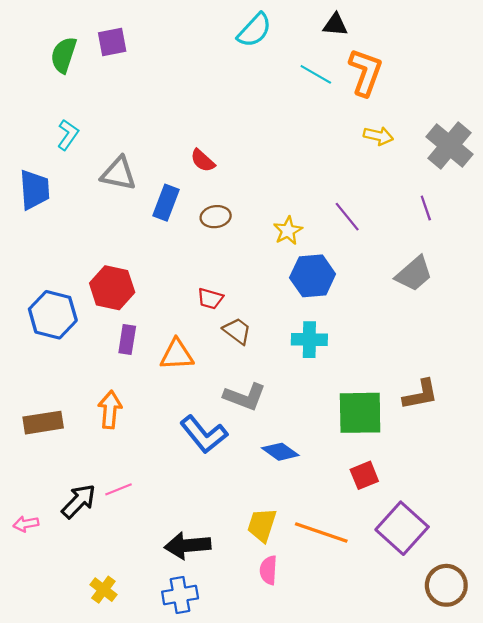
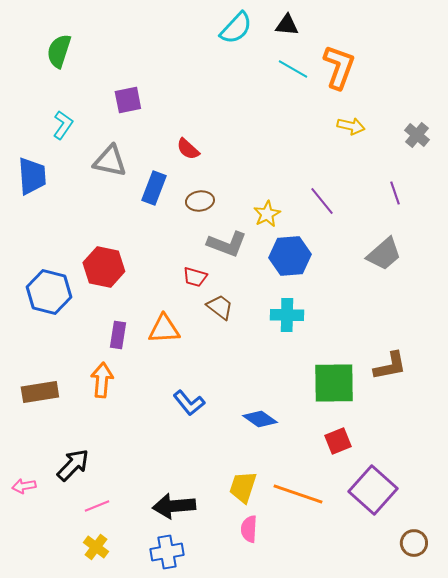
black triangle: (335, 25) -> (287, 25), moved
purple square: (112, 42) -> (128, 100), moved
gray cross: (450, 145) -> (417, 135), size x0.6
purple rectangle: (127, 340) -> (118, 335), moved
gray L-shape: (245, 397) -> (227, 244), moved
blue L-shape: (204, 434) -> (189, 403), size x0.7
pink line: (119, 489) -> (97, 506), moved
brown circle: (446, 585) -> (414, 543), size x0.7

